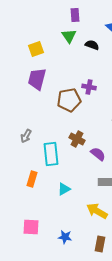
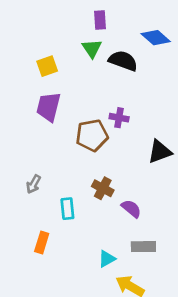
black semicircle: (92, 45) -> (123, 61), size x1.5
cyan rectangle: (51, 154) -> (67, 209), size x0.7
cyan triangle: (64, 189) -> (107, 259), moved

